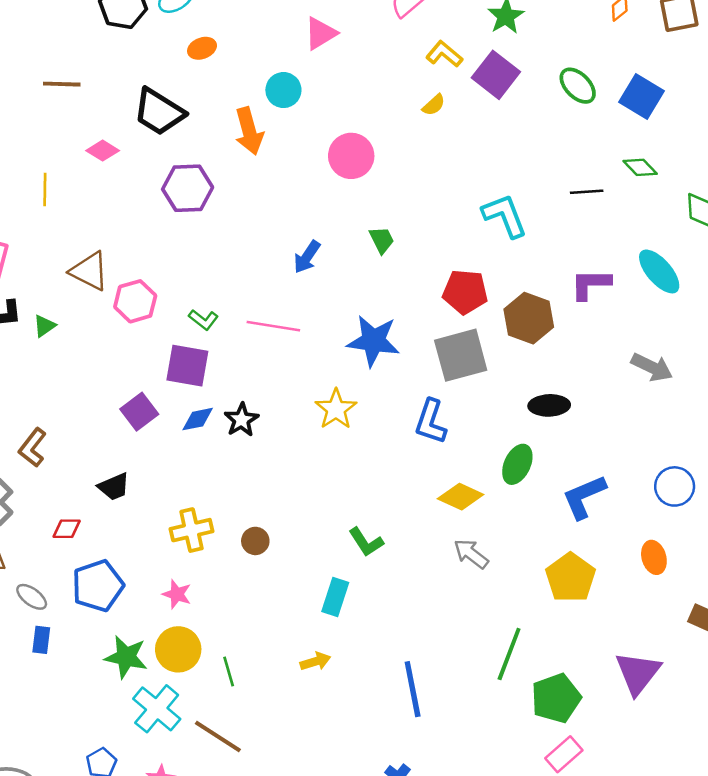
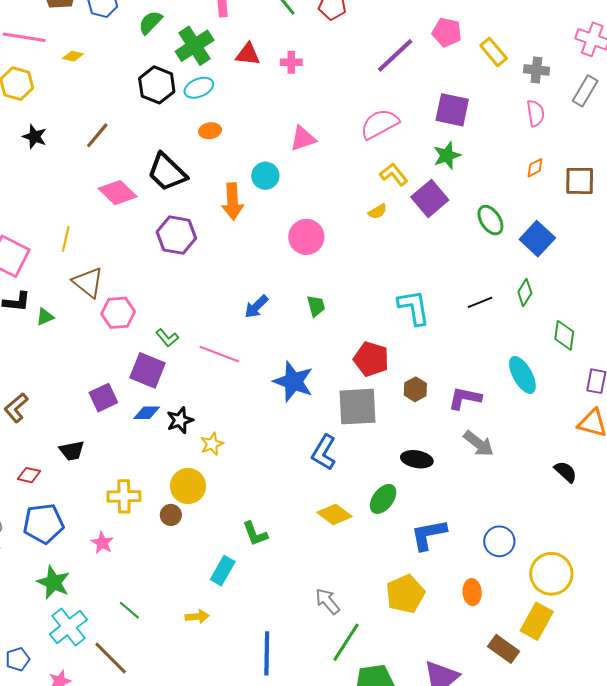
brown line: (62, 84) -> (97, 135), turned -64
pink diamond: (103, 151) -> (118, 193), size x1.5
green diamond: (640, 167) -> (525, 292), turned 64
yellow line: (45, 189) -> (66, 239), moved
black line: (587, 192) -> (480, 302), turned -30
purple L-shape: (591, 284) -> (465, 398), moved
brown hexagon: (529, 318) -> (415, 389), size x0.6
gray arrow: (652, 367) -> (479, 444), moved
yellow star: (336, 409) -> (212, 444), moved, size x0.7
gray arrow: (471, 554) -> (327, 601), moved
yellow circle: (178, 649) -> (188, 486), moved
green line: (229, 671) -> (129, 610), turned -45

